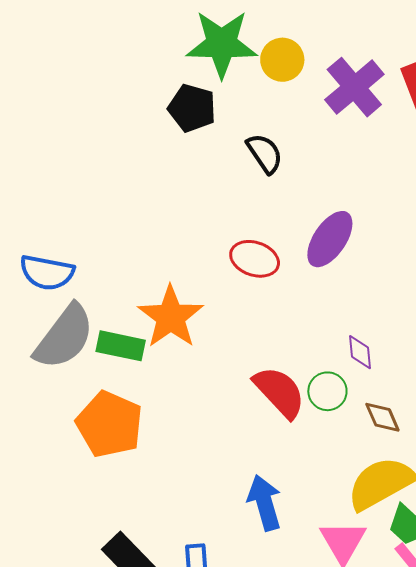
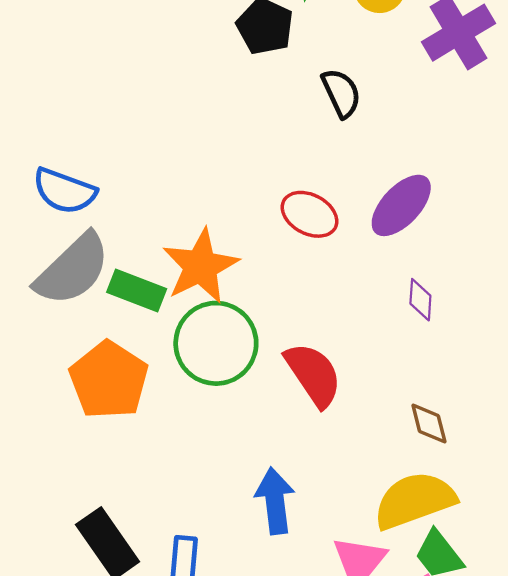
purple diamond: (360, 352) -> (420, 300), moved
green circle: (327, 391) -> (216, 343), moved, size x1.8

